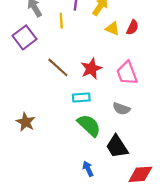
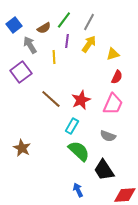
red semicircle: (132, 27) -> (117, 77), moved
yellow triangle: (112, 29) -> (113, 54), moved, turned -40
pink trapezoid: (127, 73) -> (113, 104), turned -135
cyan rectangle: (81, 98) -> (72, 126), turned -56

